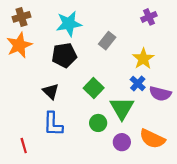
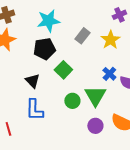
yellow star: (143, 59) -> (110, 40), moved
green square: (94, 88) -> (63, 70), moved
green circle: (98, 123) -> (72, 101), moved

